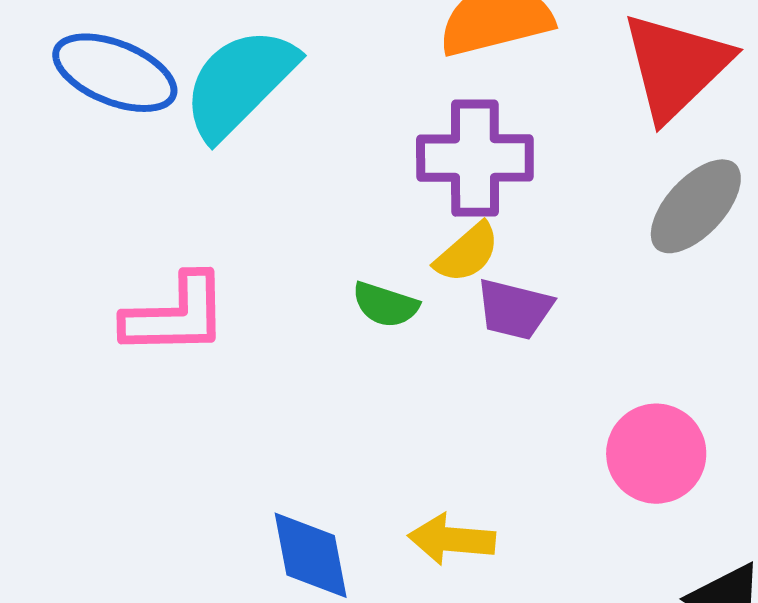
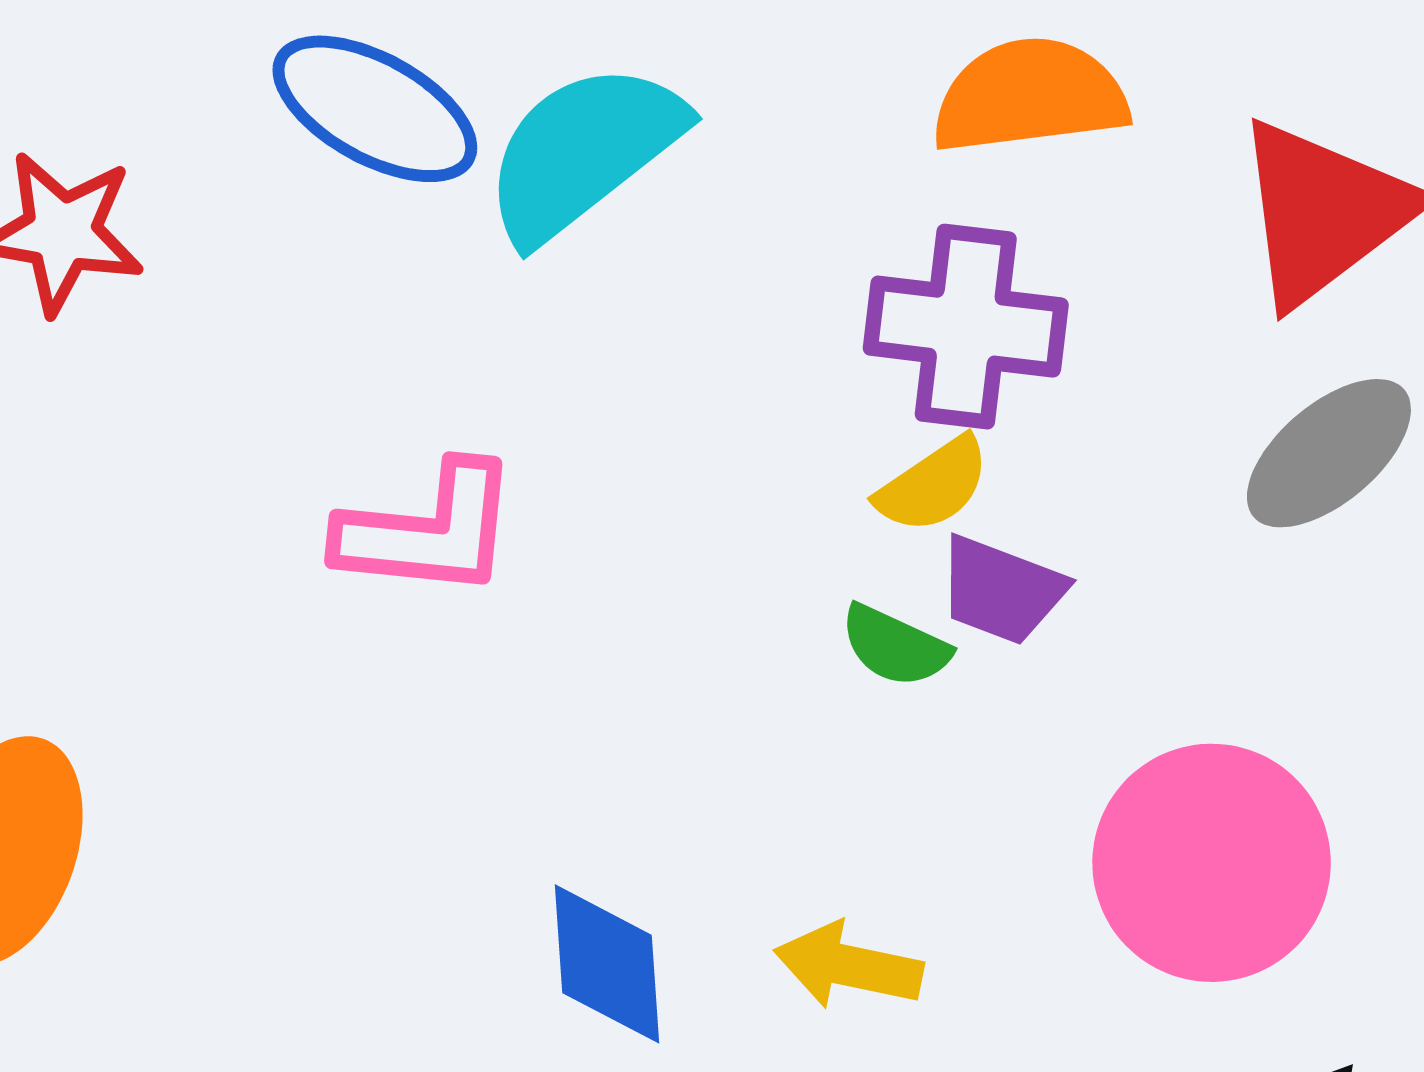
green semicircle: (385, 305) -> (895, 646), moved
pink circle: (656, 454) -> (1212, 863), size x1.4

